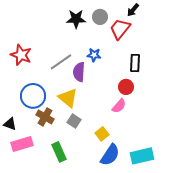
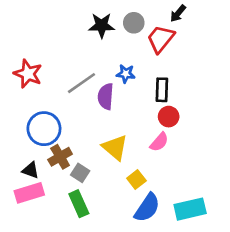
black rectangle: (135, 63) -> (162, 90), moved
yellow triangle: (68, 98) -> (115, 147), moved
brown cross: (45, 117) -> (60, 157), turned 30
gray square: (74, 121) -> (80, 173), moved
black triangle: (10, 124) -> (31, 170), moved

